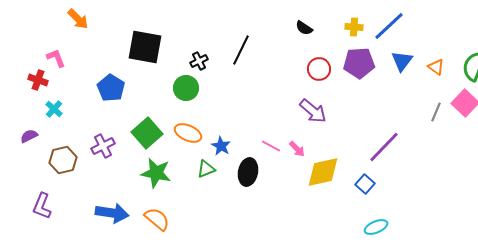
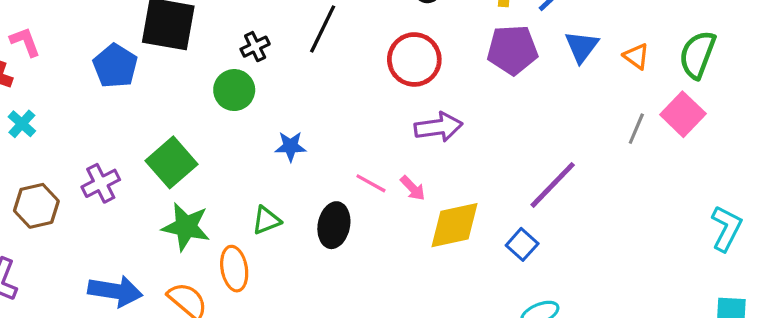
red circle: (319, 69) -> (414, 59), moved, size x1.4
blue pentagon: (111, 88) -> (115, 66), moved
purple arrow: (313, 111) -> (438, 127), turned -48
orange ellipse: (188, 133) -> (234, 269), moved, turned 56
blue star: (221, 146) -> (290, 146), moved, turned -30

